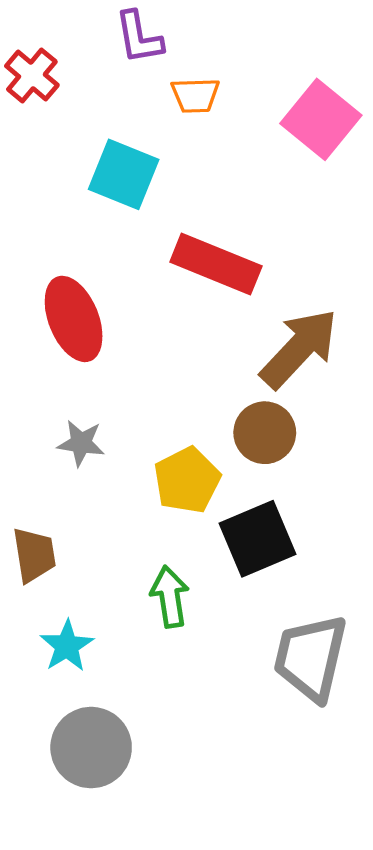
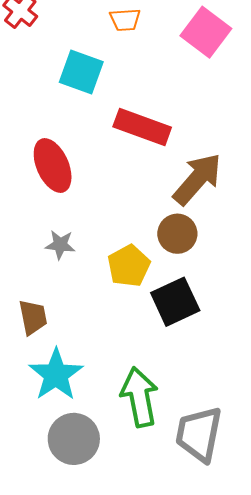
green arrow: (170, 597) -> (140, 397), moved, size x1.5
cyan star: (67, 646) -> (56, 375), size x1.6
gray trapezoid: (311, 658) -> (199, 434), moved

